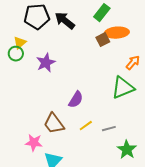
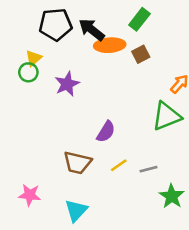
orange ellipse: (117, 33) -> (110, 45), moved
brown trapezoid: (54, 124) -> (77, 163), turned -40
pink star: (34, 143) -> (30, 195), moved

